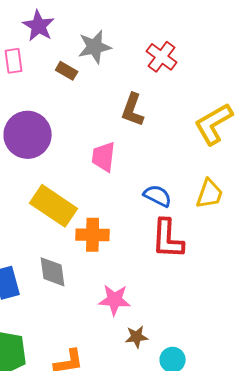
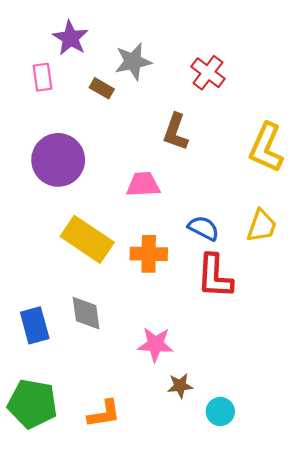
yellow L-shape: (214, 124) -> (266, 148), turned -36
pink trapezoid: (104, 157) -> (143, 185), turned 80
orange cross: (93, 235) -> (149, 254), moved

